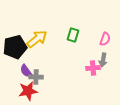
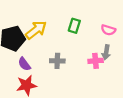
pink semicircle: (105, 39) -> (108, 30), turned 88
gray cross: (36, 77) -> (57, 61), moved

